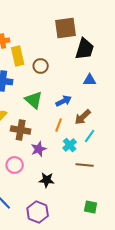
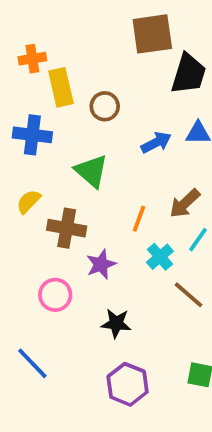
blue arrow: (64, 101) -> (156, 142), moved
brown line: (85, 165) -> (189, 295), turned 36
purple hexagon: (38, 212) -> (128, 384), moved

